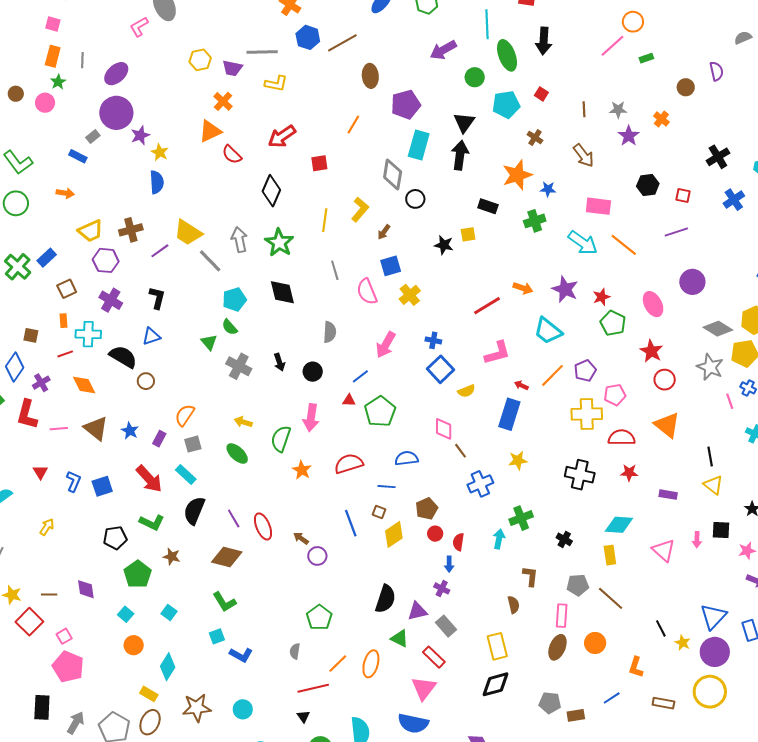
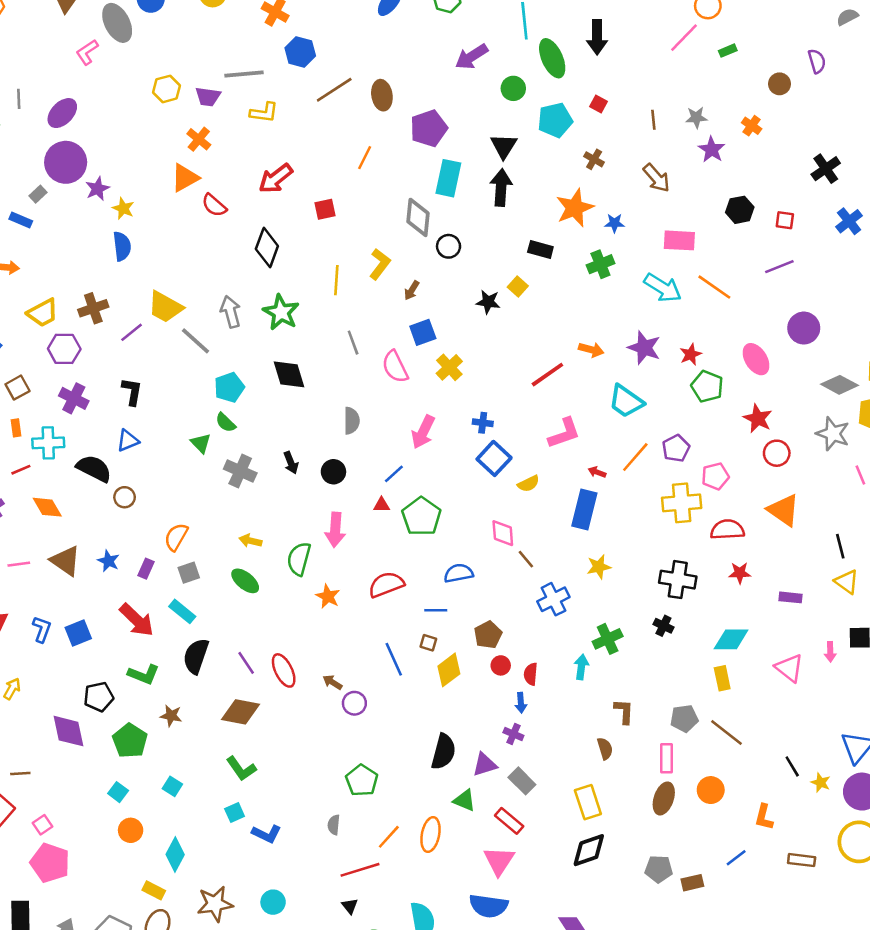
brown line: (342, 43) -> (334, 90), moved
yellow square: (468, 234) -> (518, 287), turned -35
black cross: (564, 539) -> (663, 626), moved
purple diamond: (86, 589) -> (68, 731), moved, size x1.4

